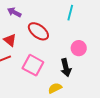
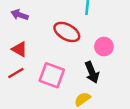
red ellipse: (38, 31) -> (67, 32), moved

